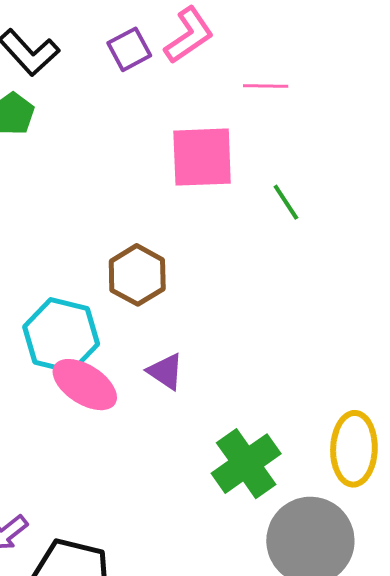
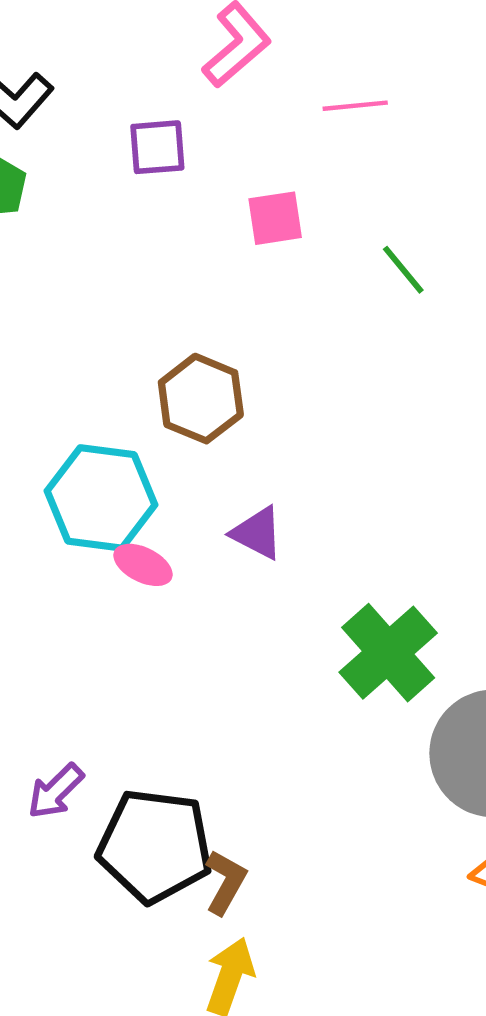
purple square: (129, 49) -> (157, 147), moved, turned 30
pink square: (202, 157) -> (275, 218), size x0.6
pink ellipse: (85, 385) -> (143, 565), size x0.6

